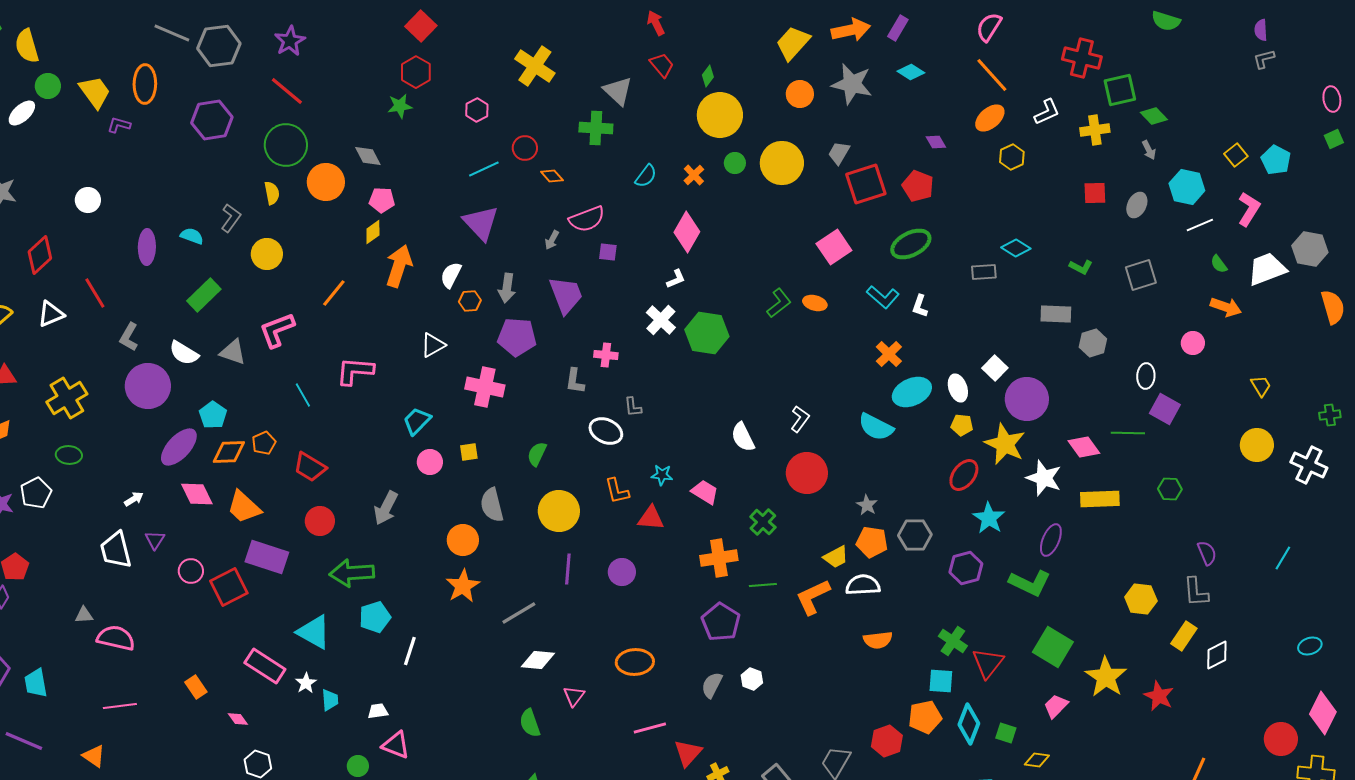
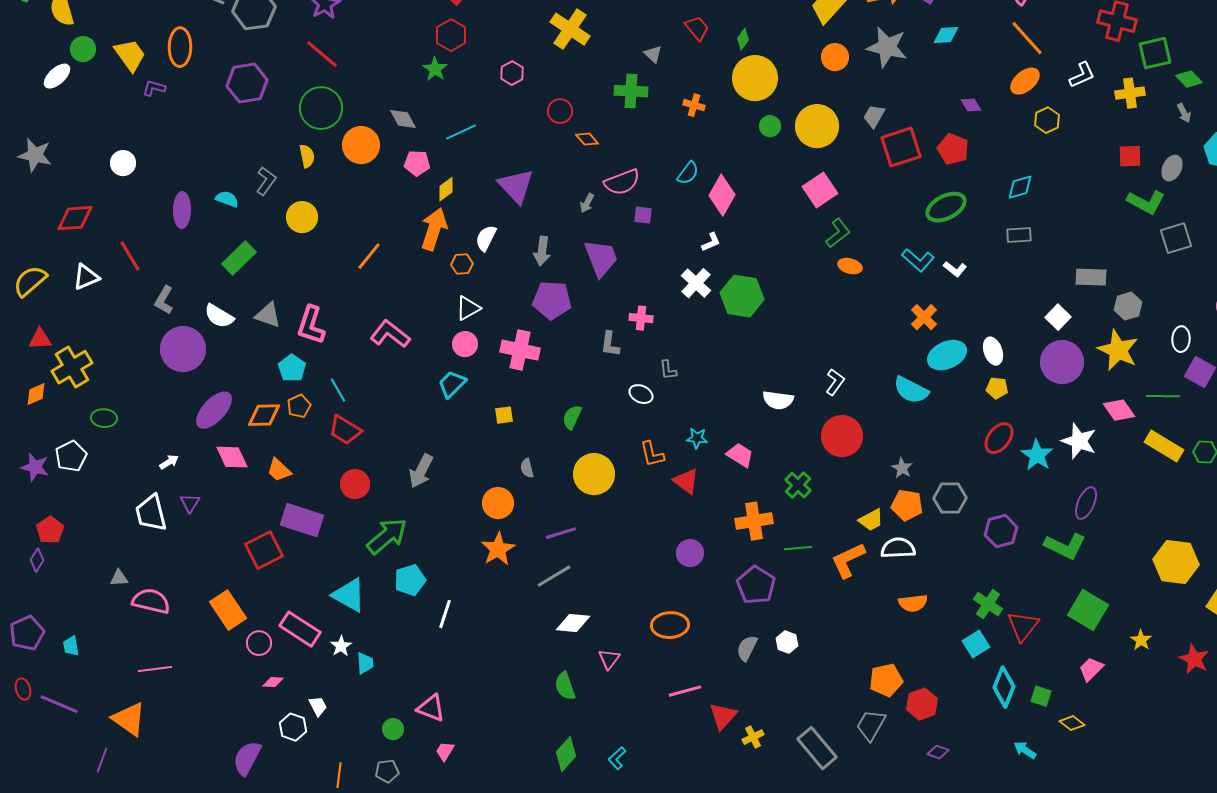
cyan diamond: (911, 72) -> (946, 35), turned -36
gray triangle: (618, 91) -> (653, 54), size x0.6
green star: (400, 106) -> (435, 69), turned -30
cyan line: (484, 169) -> (461, 132), moved
orange cross: (694, 175) -> (694, 105), moved, turned -30
cyan semicircle: (646, 176) -> (688, 173), moved
yellow diamond: (373, 232) -> (446, 189), moved
pink square: (834, 247) -> (820, 190), moved
cyan diamond: (1016, 248) -> (1020, 187), moved, turned -48
red diamond: (40, 255) -> (75, 218), turned 39
green L-shape: (1081, 267) -> (1146, 202), moved, size x1.6
orange hexagon: (470, 301) -> (462, 264), moved
green L-shape: (779, 303) -> (838, 233), moved
white L-shape: (920, 306) -> (955, 269), turned -70
pink L-shape: (277, 330) -> (311, 325), moved, turned -51
white square: (995, 368) -> (1058, 317), moved
pink L-shape: (355, 371) -> (390, 334), turned 33
cyan line: (303, 395) -> (338, 390), moved
yellow cross: (67, 398) -> (72, 367), moved
cyan pentagon: (213, 415) -> (292, 368), moved
white ellipse: (606, 431) -> (641, 394), size x0.7
white semicircle: (743, 437) -> (778, 400), turned -56
yellow star: (1005, 444) -> (1118, 350), moved
pink circle: (430, 462) -> (465, 344), moved
yellow rectangle: (1100, 499) -> (1164, 446), moved, turned 33
gray semicircle: (492, 505) -> (527, 468), size x0.6
orange trapezoid: (244, 507) -> (279, 470), size x0.7
red triangle: (651, 518) -> (686, 481), turned 32
cyan star: (989, 518) -> (1037, 455), moved
purple line: (568, 569) -> (561, 533), moved, turned 68
pink circle: (191, 571) -> (259, 643), moved
purple circle: (622, 572) -> (690, 553), moved
green arrow: (352, 573) -> (387, 536), turned 144
yellow hexagon: (1141, 599) -> (1176, 562), size x1.4
yellow star: (1106, 677) -> (1141, 640), size x0.5
cyan square: (941, 681) -> (976, 644), turned -36
cyan trapezoid: (36, 683) -> (71, 646), size x0.7
orange rectangle: (196, 687) -> (228, 610), moved, size x1.6
white trapezoid: (378, 711) -> (318, 706), moved, turned 70
orange pentagon: (925, 717) -> (886, 680), moved
pink diamond: (238, 719) -> (273, 682), turned -50
orange triangle: (94, 756) -> (129, 719), size x1.5
yellow diamond: (1037, 760) -> (1072, 723), turned 30

